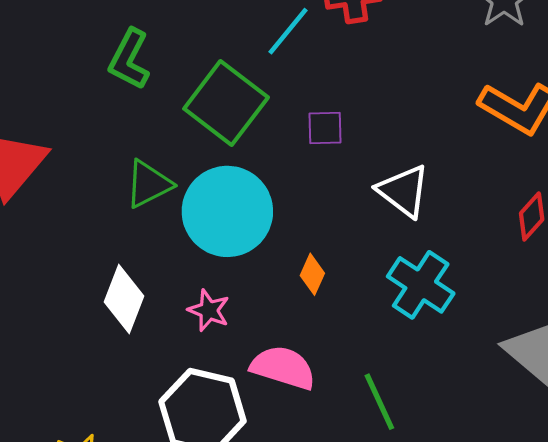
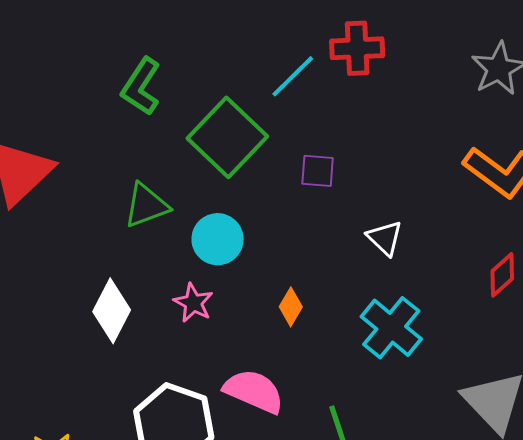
white triangle: (404, 191) -> (385, 238), size x0.7
cyan circle: (227, 211) -> (218, 239), size x0.6
pink star: (209, 310) -> (193, 303), moved

